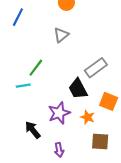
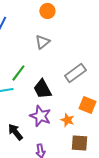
black trapezoid: (78, 89) -> (42, 89), moved
purple star: (59, 113) -> (40, 116), turned -30

